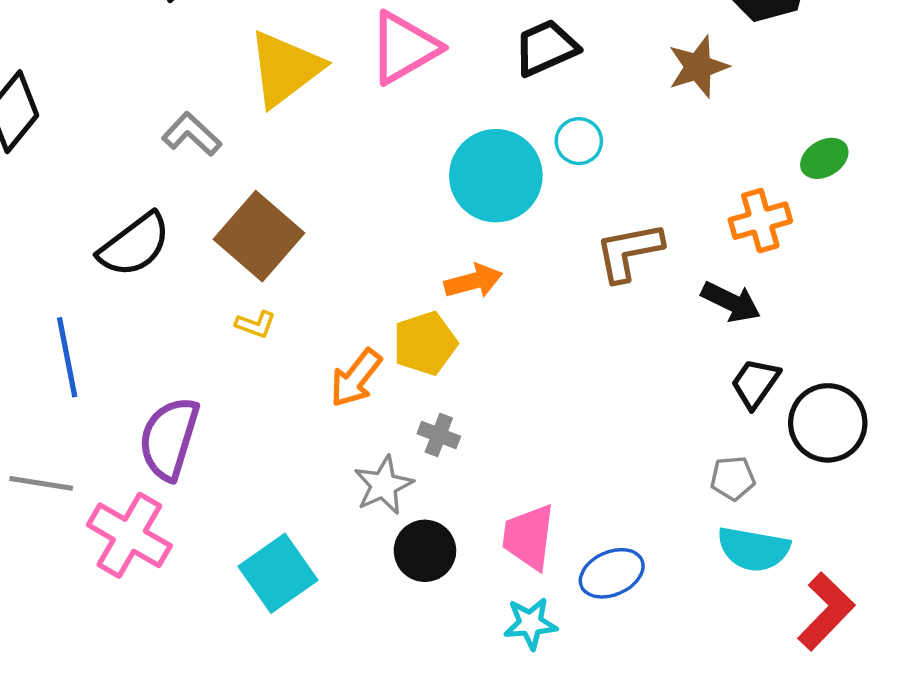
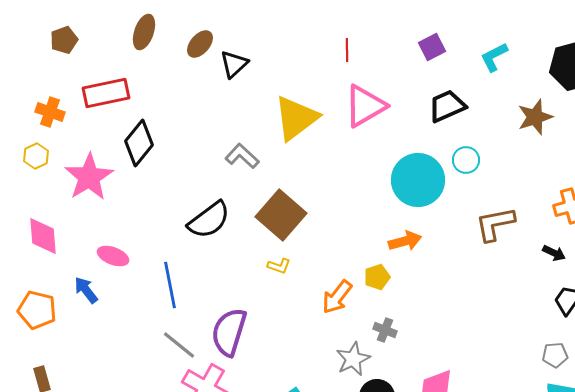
black arrow: (731, 302) -> (554, 253), size x0.7
yellow pentagon: (425, 343) -> (377, 277), size x0.7
gray line: (41, 483) -> (179, 345), moved, turned 30

